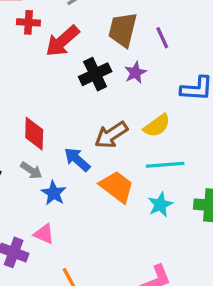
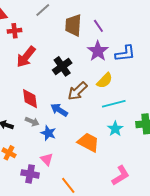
red arrow: (62, 41) -> (26, 57), moved
purple star: (135, 73) -> (98, 51), moved, size x1.5
black cross: (95, 74) -> (62, 66), moved
orange trapezoid: (117, 187) -> (88, 142), moved
pink triangle: (44, 234) -> (47, 159), turned 32

